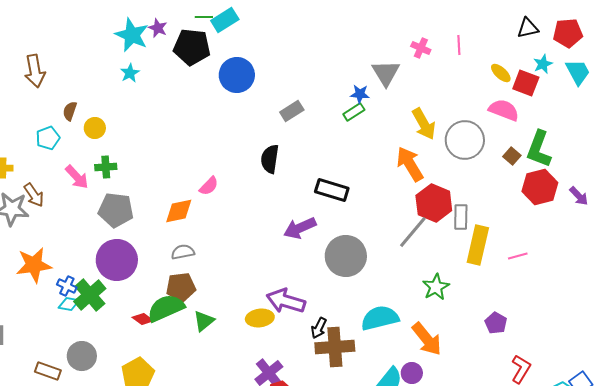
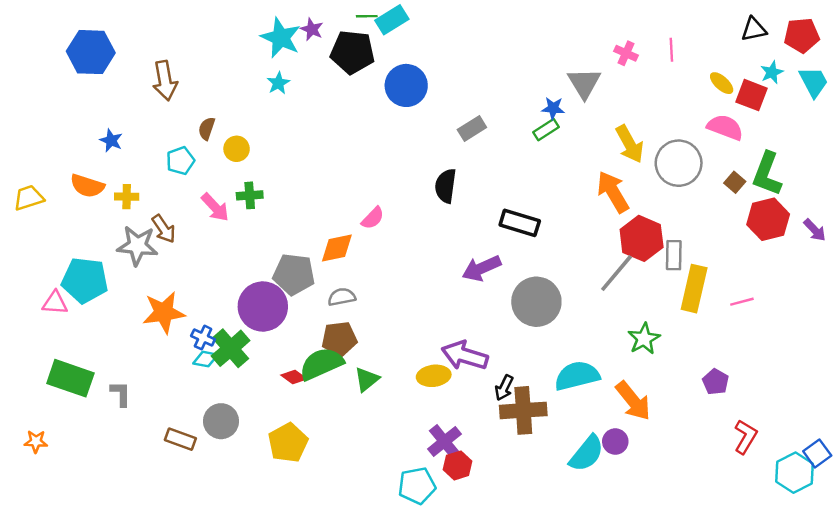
gray pentagon: (116, 210) -> (294, 274), moved

